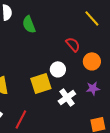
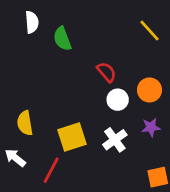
red semicircle: (73, 44) -> (107, 72), moved
white circle: (58, 69) -> (118, 100), moved
yellow square: (41, 83) -> (72, 137), moved

